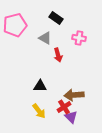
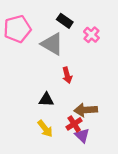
gray triangle: (45, 38) -> (52, 44), size x1.5
pink cross: (79, 38) -> (91, 35), moved, turned 32
red arrow: (58, 55) -> (67, 75), moved

